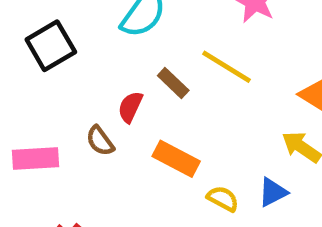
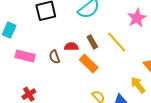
red semicircle: (130, 107) -> (71, 46), turned 48
orange rectangle: (176, 159) -> (89, 64), moved

